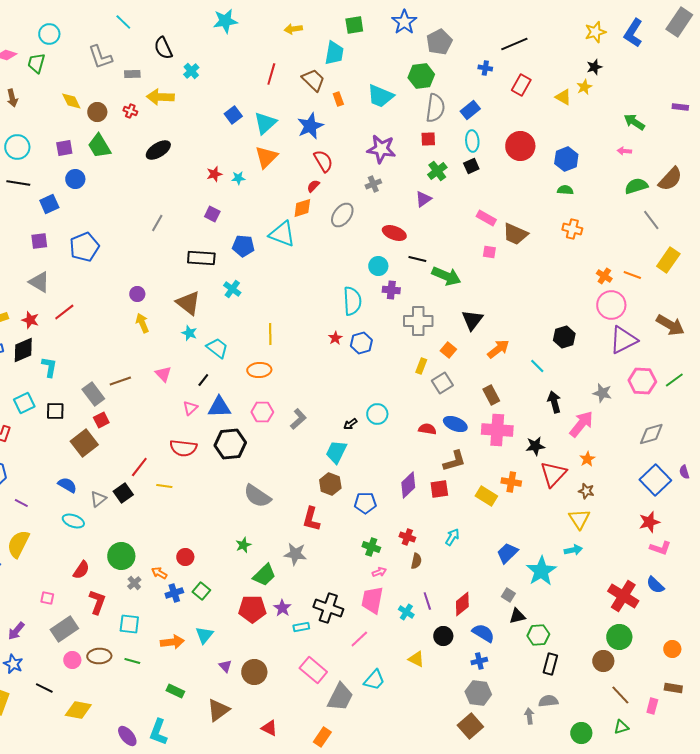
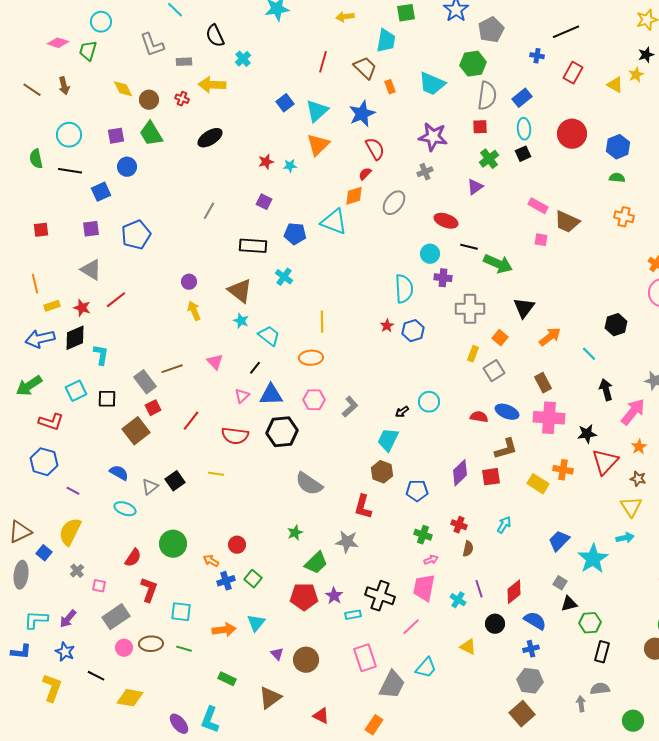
red line: (139, 467) -> (191, 421), moved
gray cross: (134, 583) -> (77, 571), moved
pink rectangle: (313, 670) -> (365, 658), turned 32

